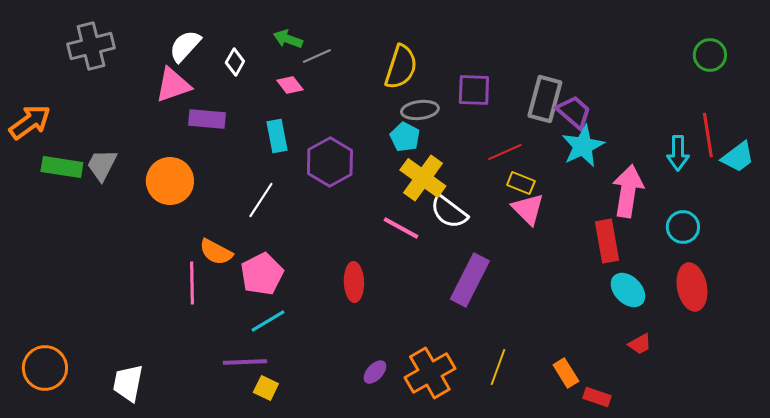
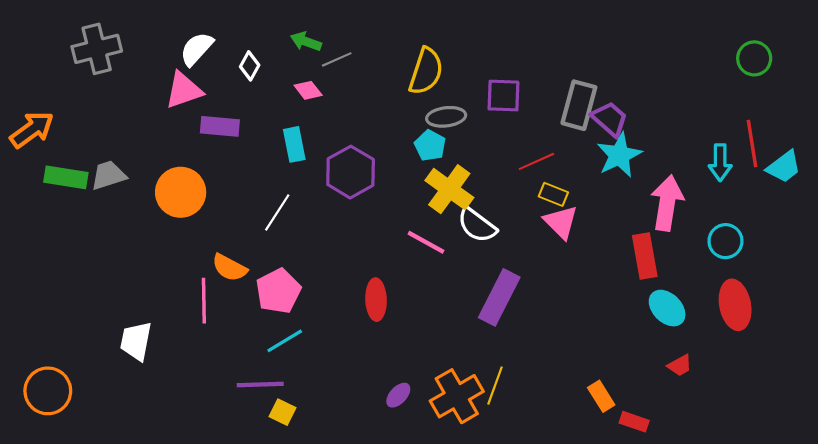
gray trapezoid: (102, 165) -> (108, 175), turned 45
yellow line: (498, 367) -> (495, 386), moved
white trapezoid: (128, 383) -> (136, 341), moved

